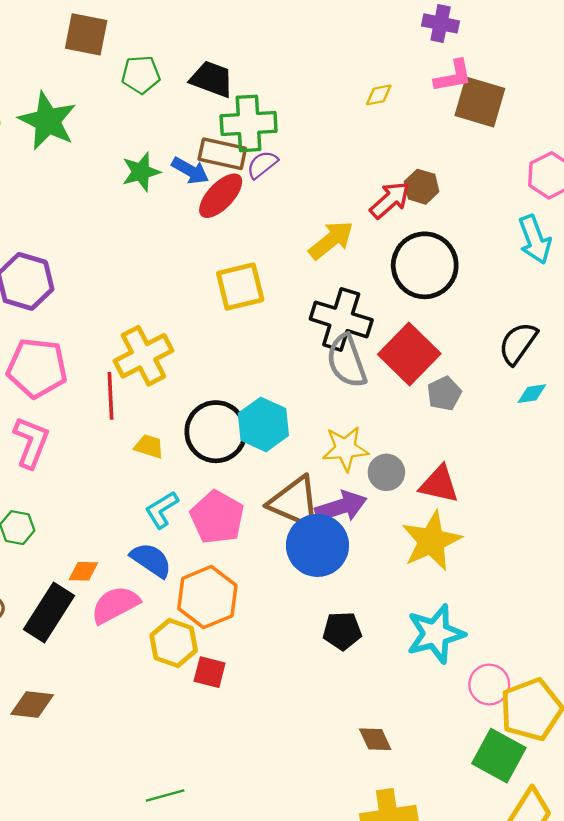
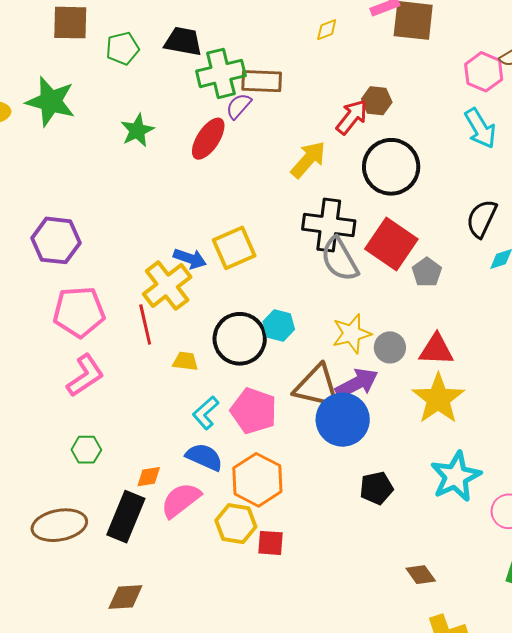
brown rectangle: (222, 154) -> (262, 81), moved
blue arrow: (190, 171) -> (190, 259), moved
yellow square: (240, 287) -> (234, 248), moved
cyan hexagon: (263, 424) -> (279, 326), size x0.7
pink L-shape: (31, 442) -> (85, 376), turned 45

